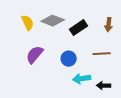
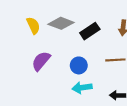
cyan arrow: (82, 79) -> (82, 88), moved

